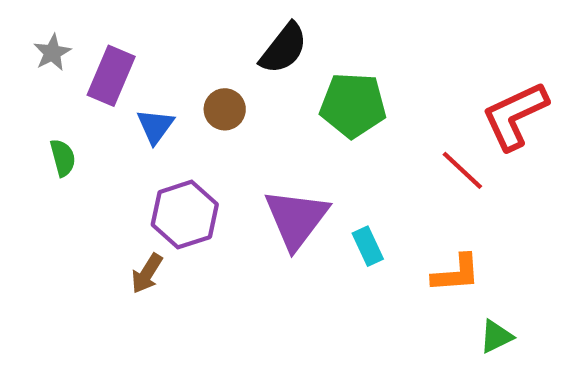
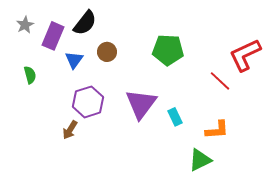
black semicircle: (284, 48) -> (85, 23), moved
green triangle: (496, 337) -> (200, 160), moved, size x1.4

